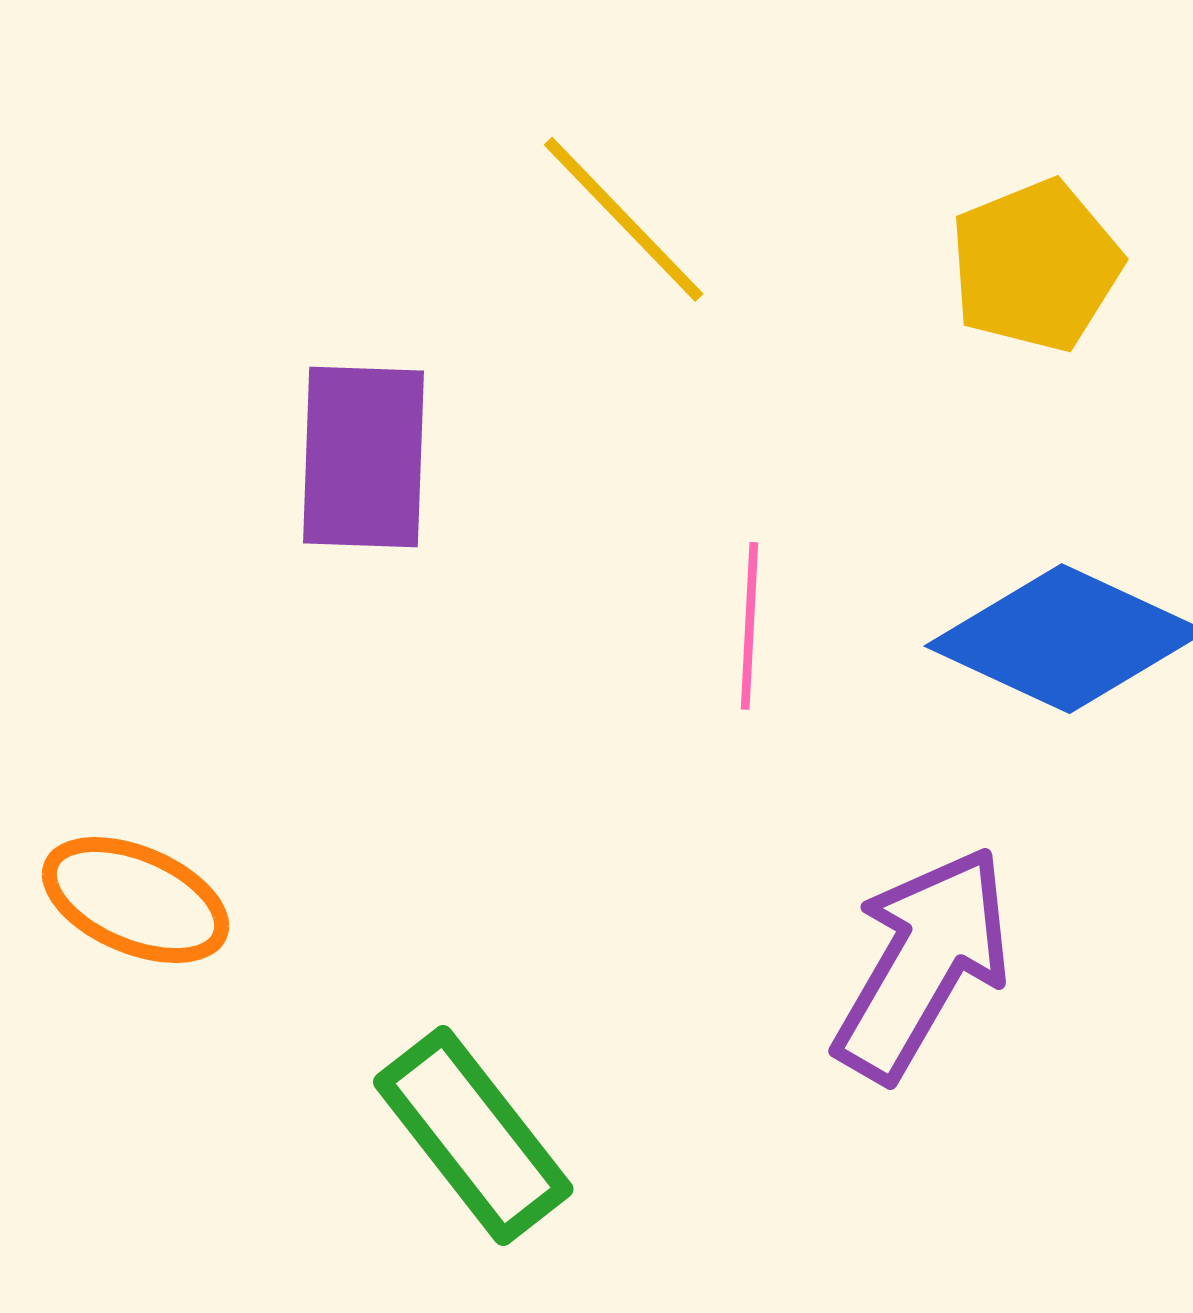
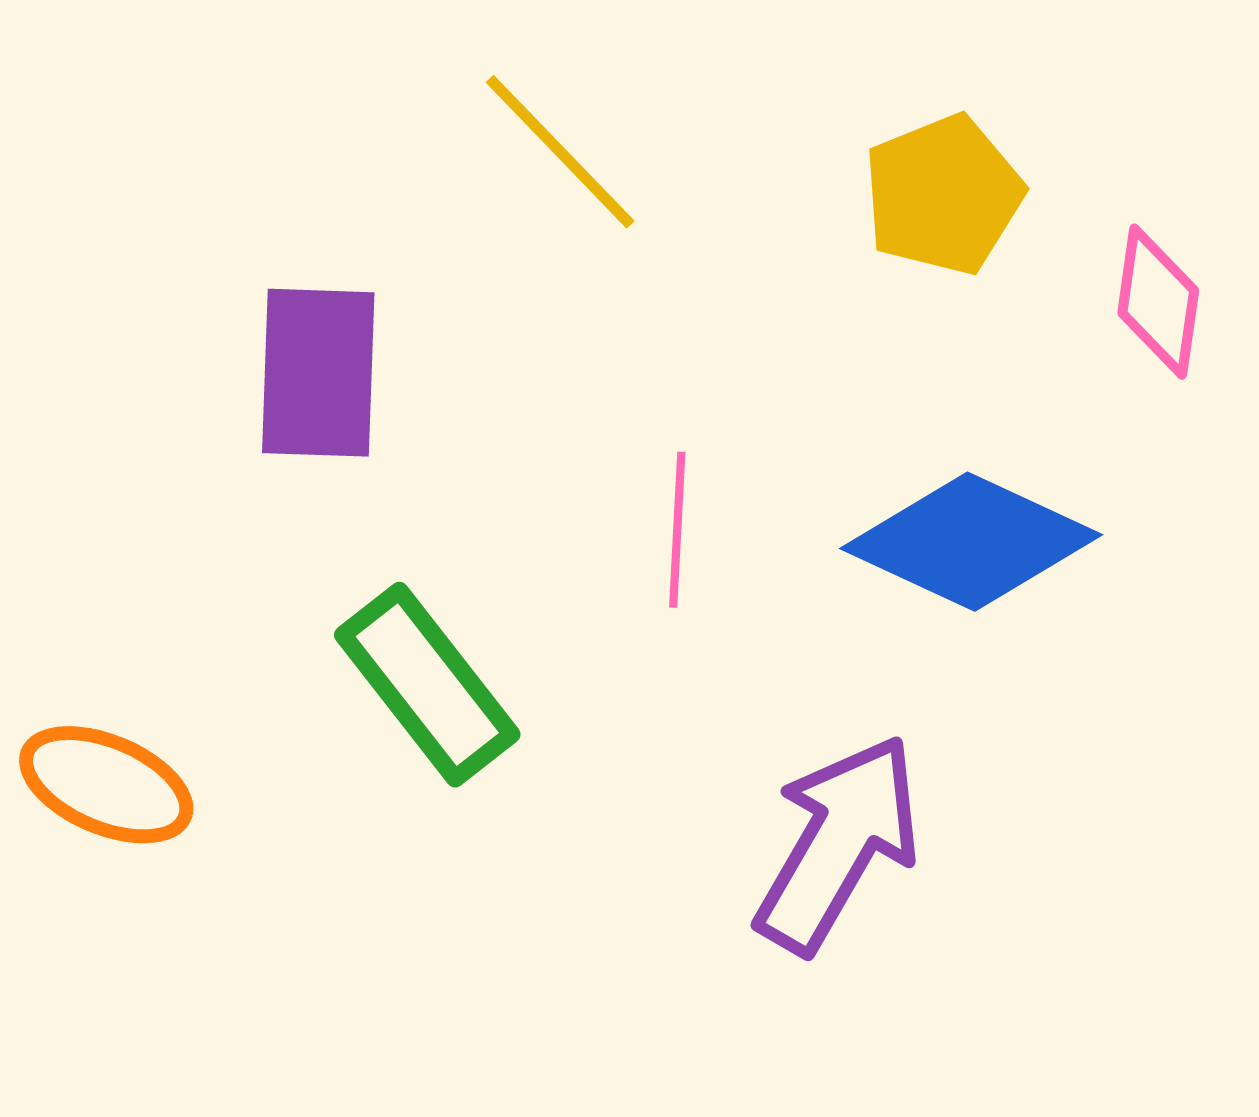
green rectangle: (473, 1136) -> (427, 685), moved

